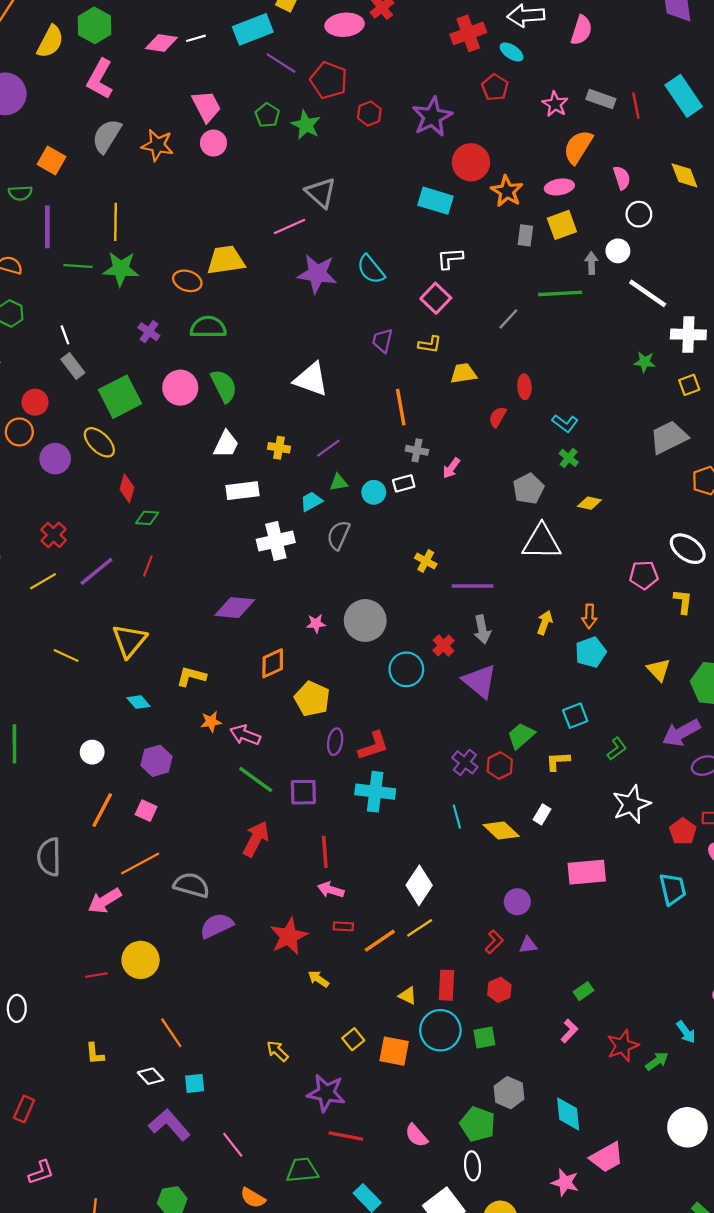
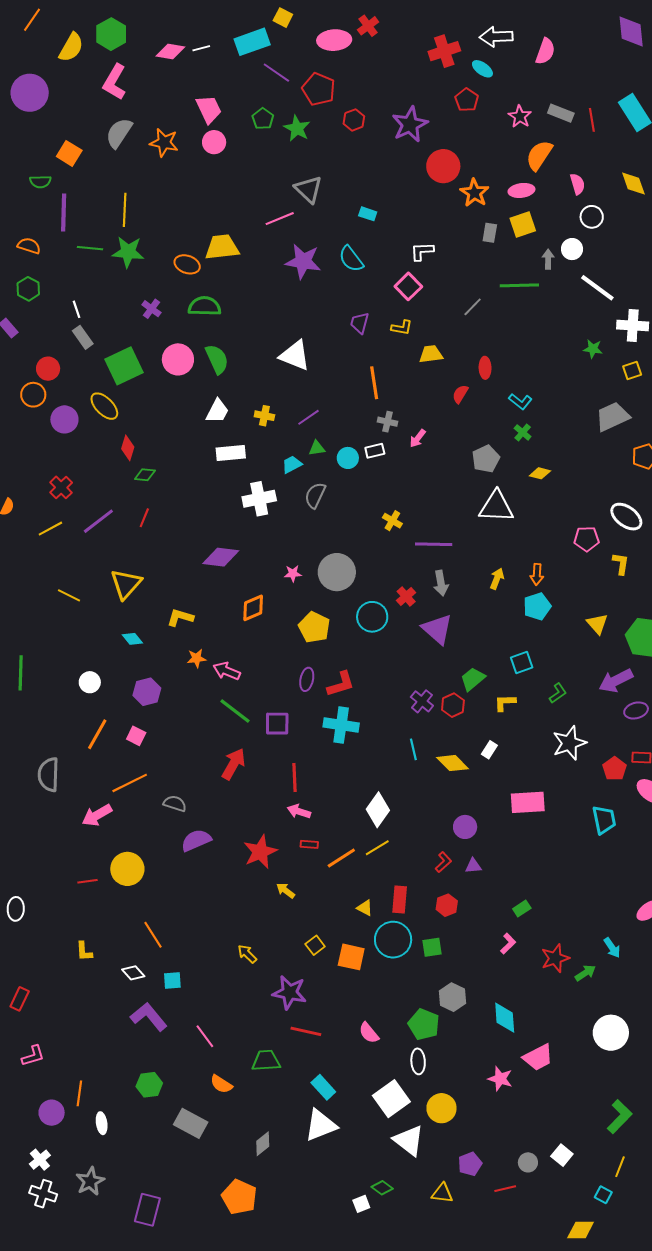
cyan rectangle: (435, 201) -> (368, 214), moved, size x0.6
yellow pentagon: (312, 699) -> (314, 627), moved
gray semicircle: (191, 885) -> (175, 804), size x0.7

